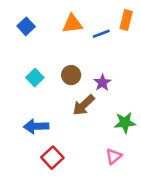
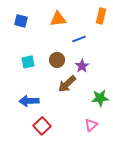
blue square: (26, 26) -> (21, 21), turned -32
blue line: (101, 34) -> (79, 39), moved
cyan square: (35, 78) -> (28, 62), turned 32

